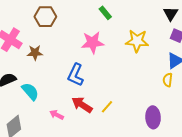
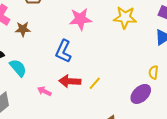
yellow semicircle: (168, 80) -> (153, 72), moved
red arrow: (82, 105) -> (70, 81), turned -30
purple ellipse: (153, 117) -> (141, 94), turned 50

